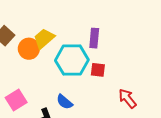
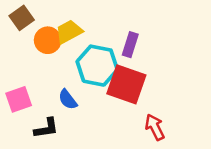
red square: (98, 70) -> (126, 84), size x2.0
blue semicircle: (65, 102) -> (68, 100), moved

